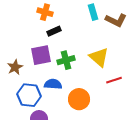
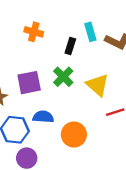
black rectangle: (54, 31) -> (70, 46), moved, turned -48
green cross: (66, 60) -> (63, 77), moved, turned -30

